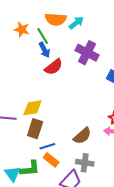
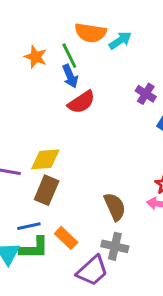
orange star: (22, 30) -> (36, 57), moved
purple cross: (87, 53) -> (146, 94), moved, size x0.6
brown semicircle: (82, 136) -> (115, 207), turned -78
blue line: (47, 146) -> (29, 226), moved

